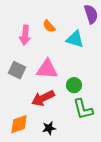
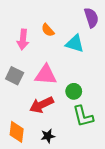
orange diamond: (19, 124) -> (17, 132), turned -65

